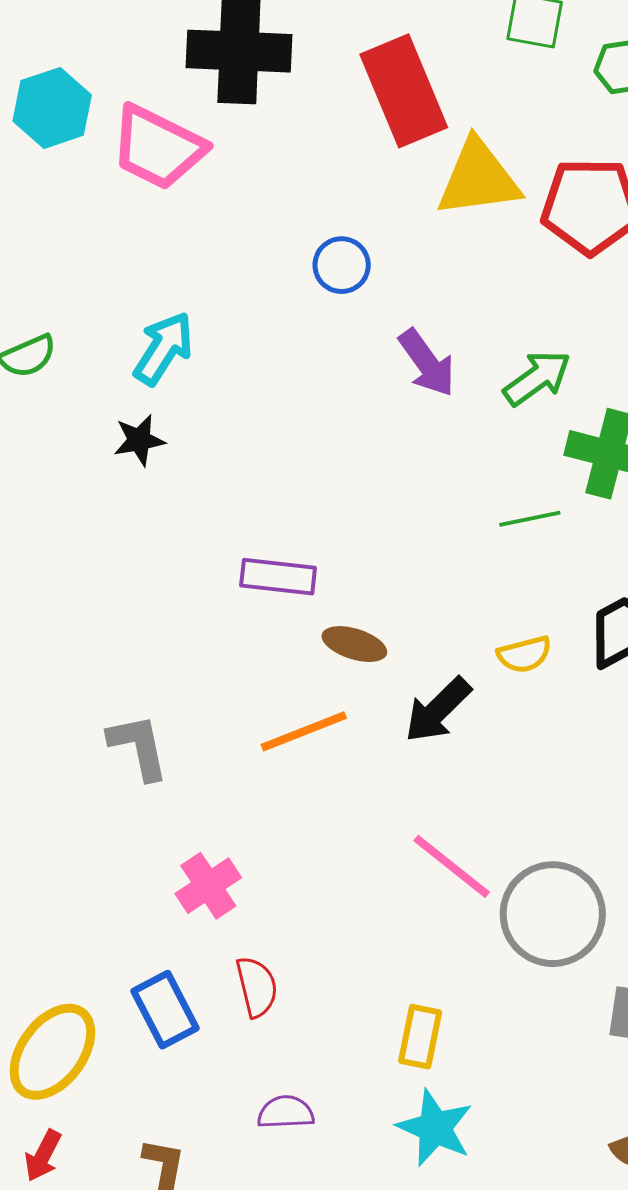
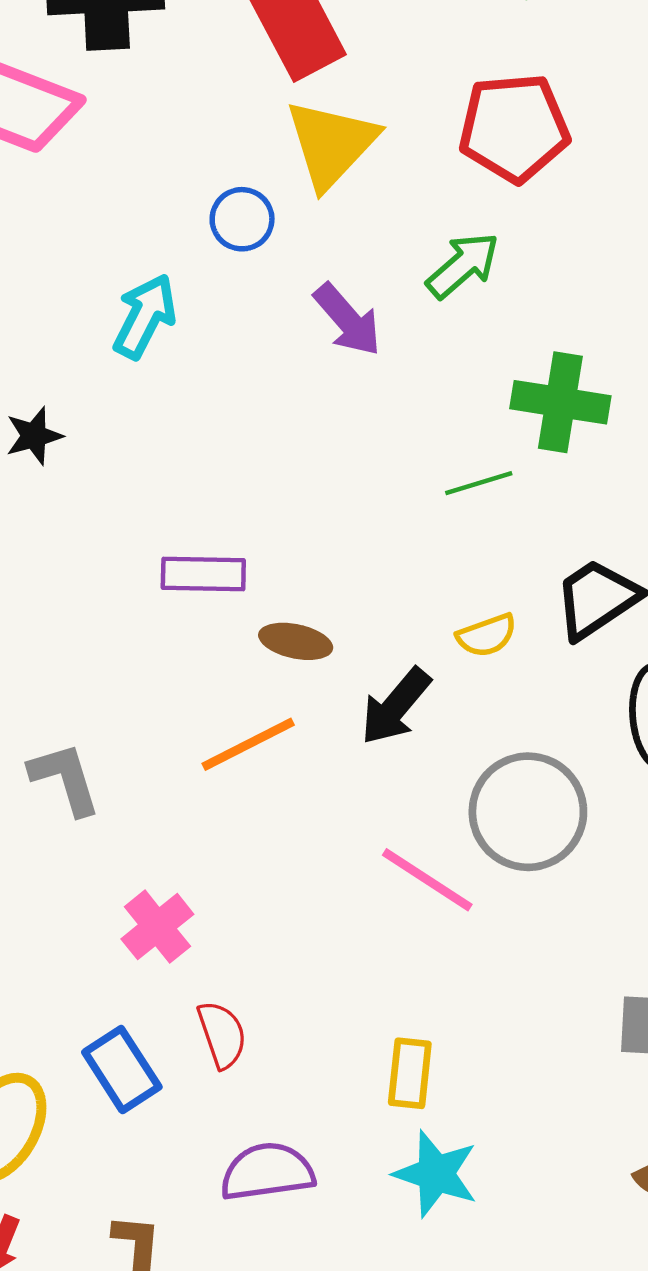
yellow triangle: (478, 178) -> (331, 144), moved, turned -34
cyan arrow: (163, 348) -> (145, 316), moved
green arrow: (537, 378) -> (463, 265), moved
gray circle: (553, 914) -> (528, 812), moved
purple semicircle: (286, 1112) -> (267, 1172), size x1.5

